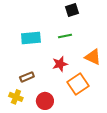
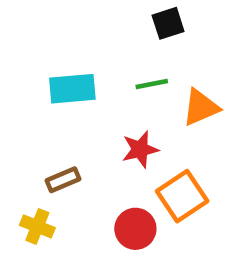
orange triangle: (93, 57) -> (201, 107), moved, turned -48
red circle: (45, 101) -> (135, 229), moved

